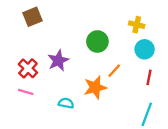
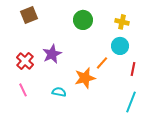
green circle: (97, 41) -> (83, 20), moved
cyan circle: (145, 49) -> (120, 46), moved
pink line: (26, 92) -> (23, 90), moved, turned 48

